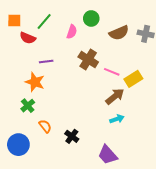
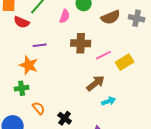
brown cross: (88, 59) -> (81, 43), turned -30
pink line: (112, 72) -> (104, 55), turned -49
brown arrow: (115, 96) -> (96, 83), moved
green cross: (28, 106) -> (22, 88), turned 32

